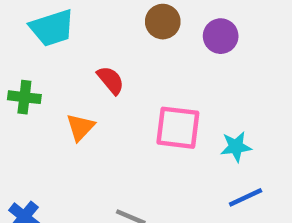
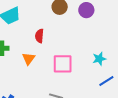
red semicircle: (111, 80) -> (39, 36), turned -128
pink square: (178, 128) -> (63, 64), moved

